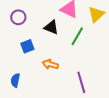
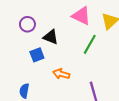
black triangle: (51, 27) -> (51, 37), moved

